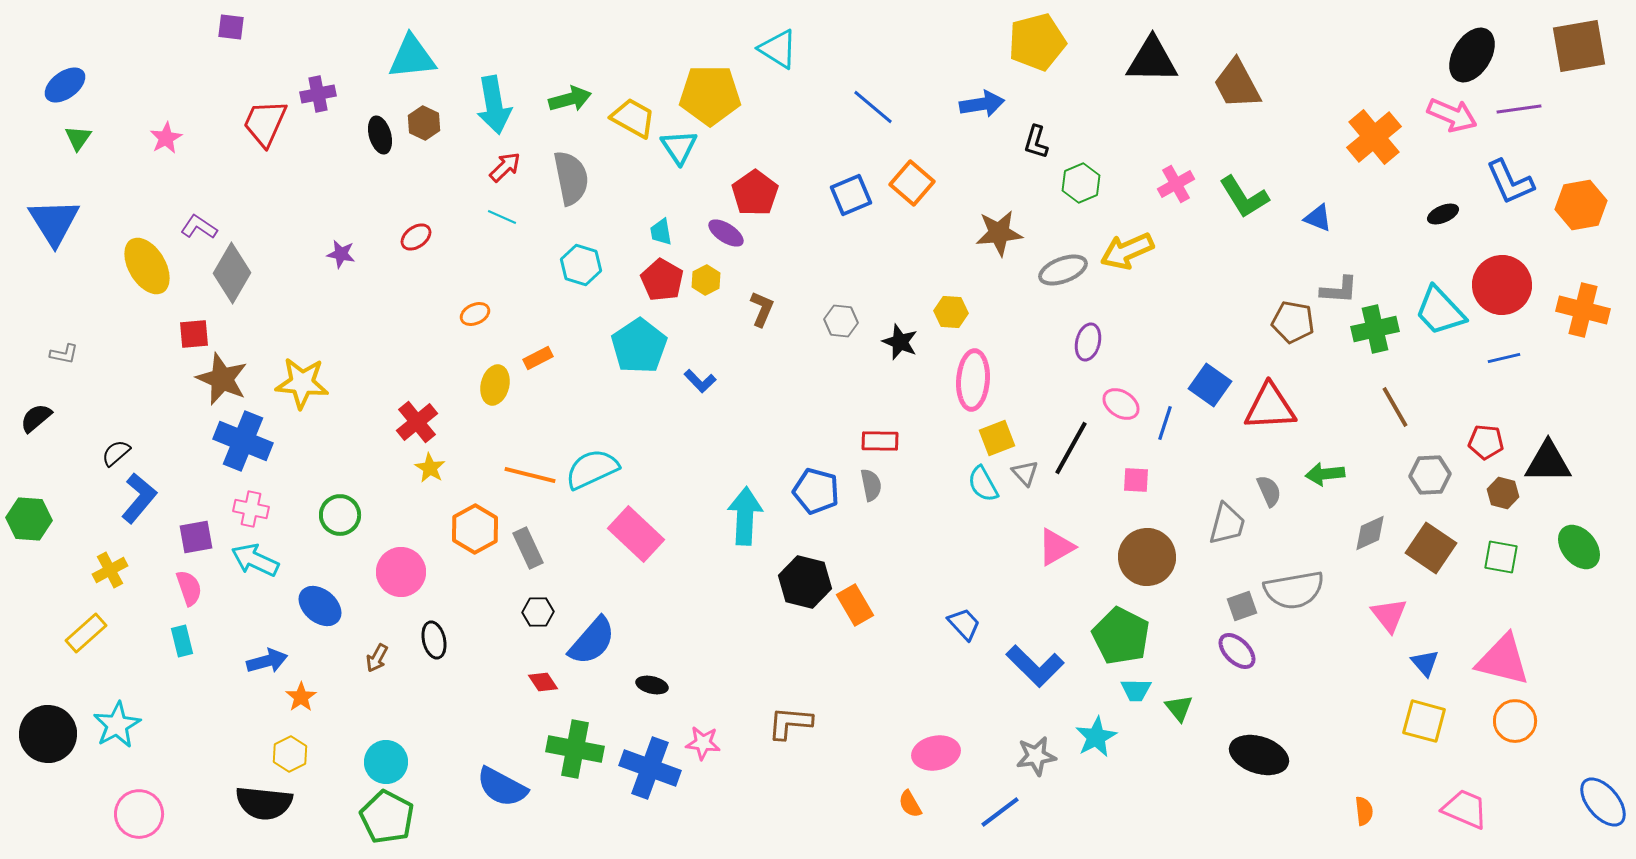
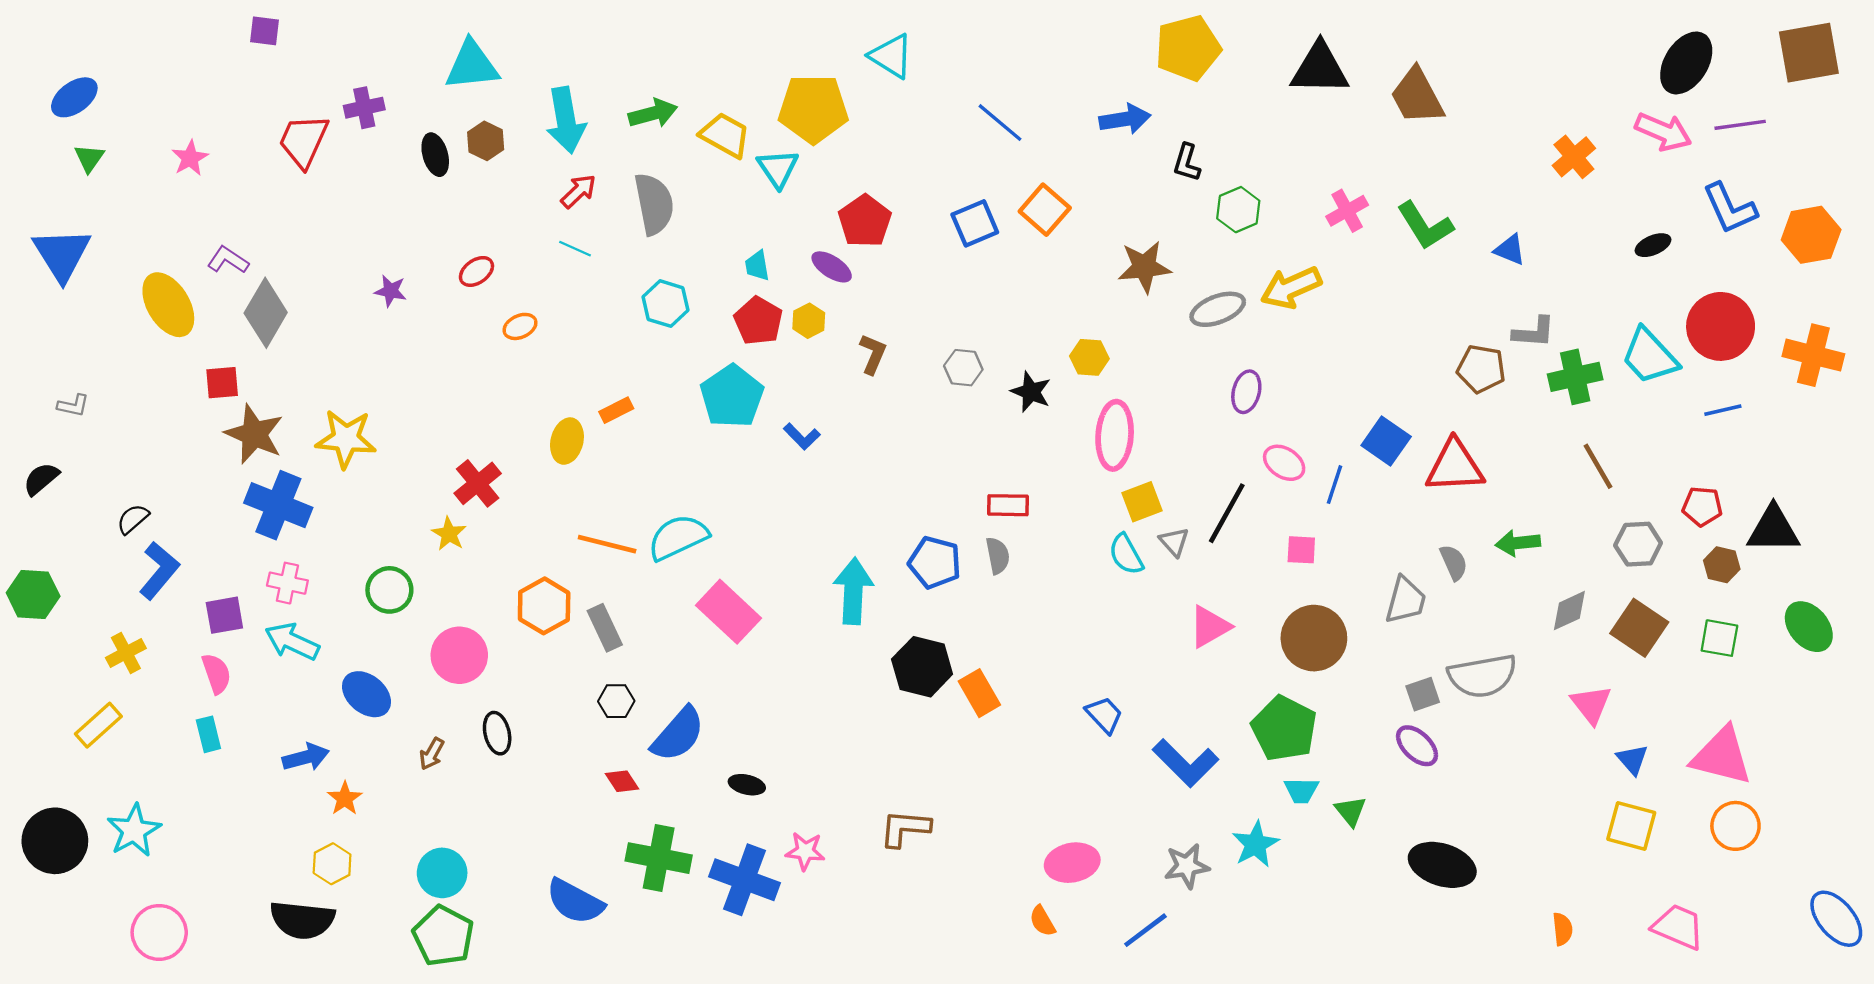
orange cross: (1374, 137) -> (1574, 157), size x0.7
orange ellipse: (475, 314) -> (520, 326), moved
yellow star: (430, 468) -> (449, 534), moved

